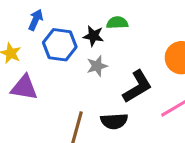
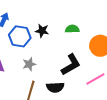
green semicircle: (117, 23) -> (72, 29), moved
gray star: (97, 66) -> (29, 64), moved

